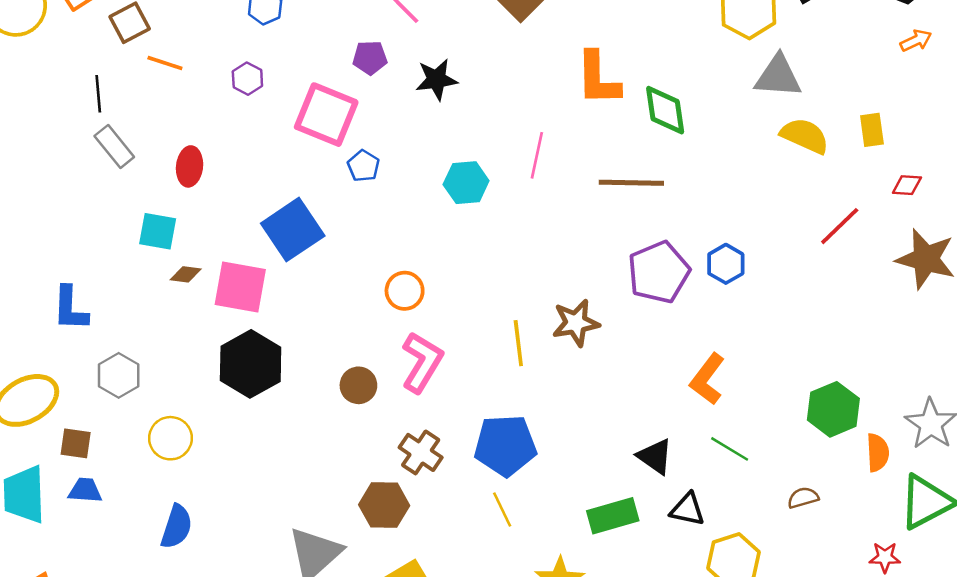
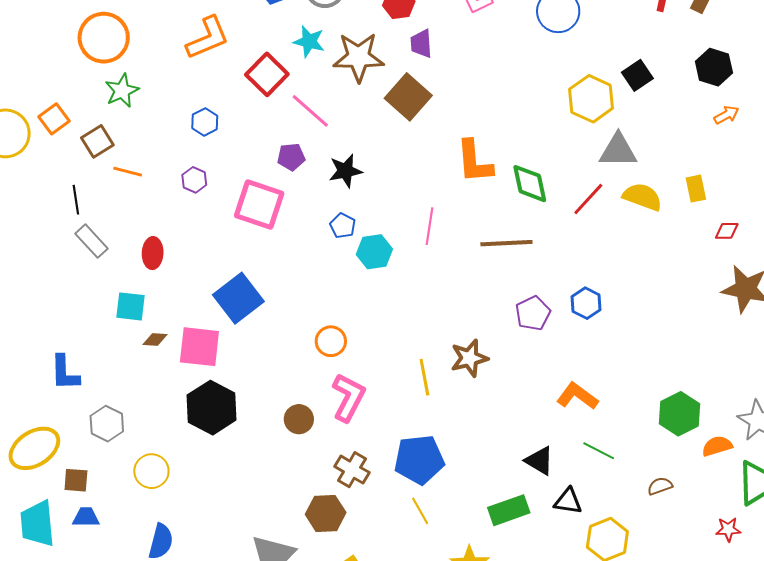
blue pentagon: (364, 166) -> (343, 226), moved
red line: (840, 226) -> (588, 199), moved
purple pentagon: (659, 272) -> (533, 313), size x0.7
orange L-shape: (707, 379) -> (577, 396), turned 93
orange semicircle: (878, 453) -> (717, 446), turned -100

